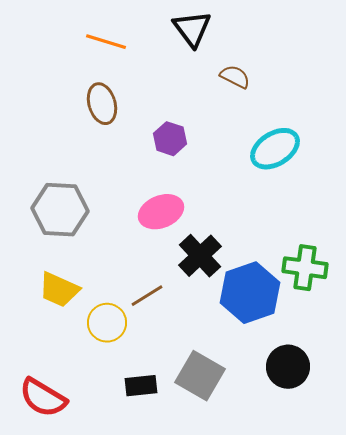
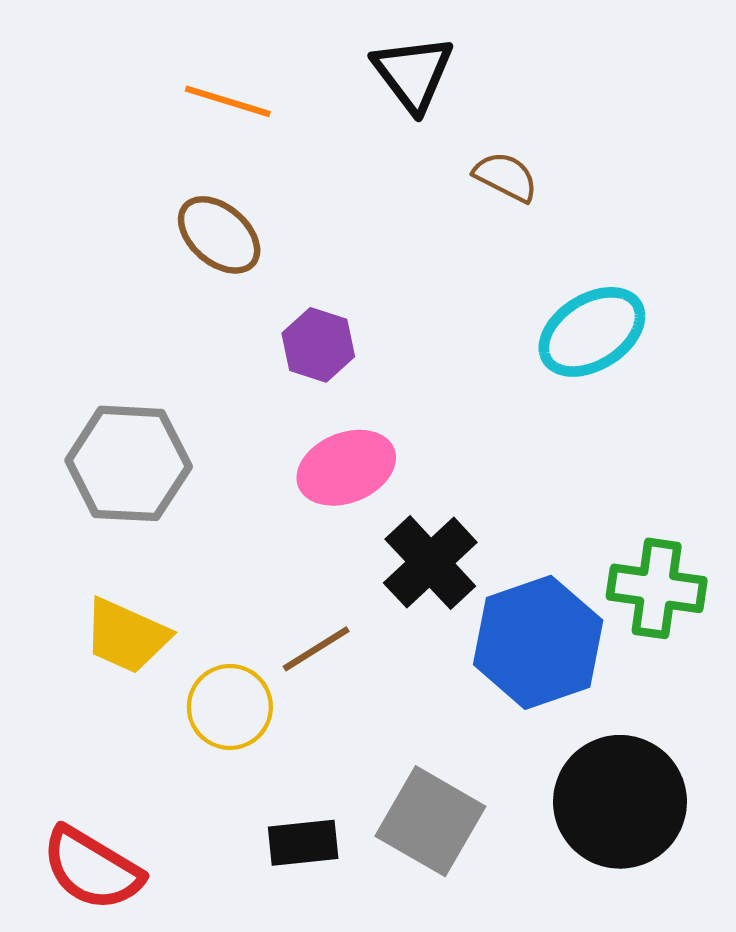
brown ellipse: (102, 104) -> (219, 235), turned -33
purple hexagon: (170, 139) -> (318, 345), moved
black circle: (288, 367) -> (620, 802), size x1.4

